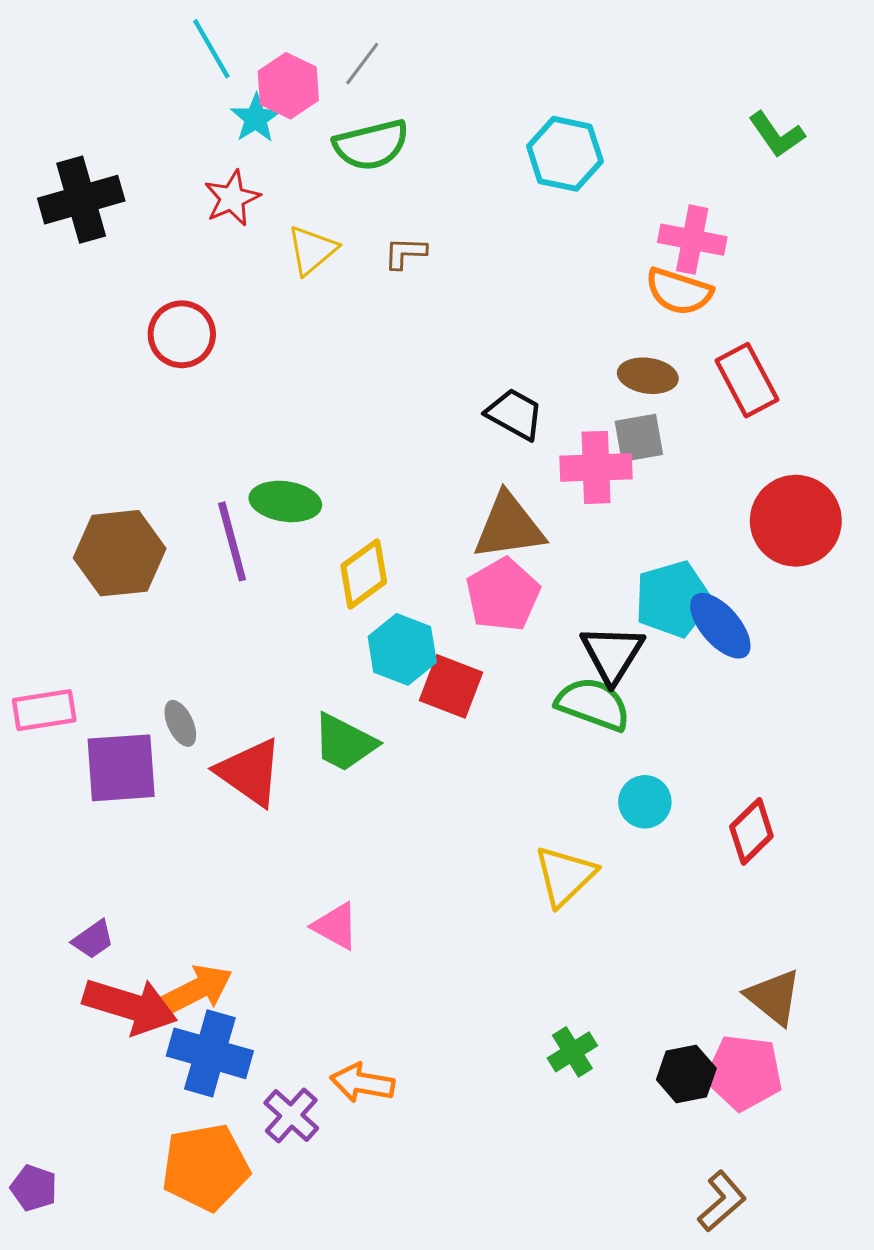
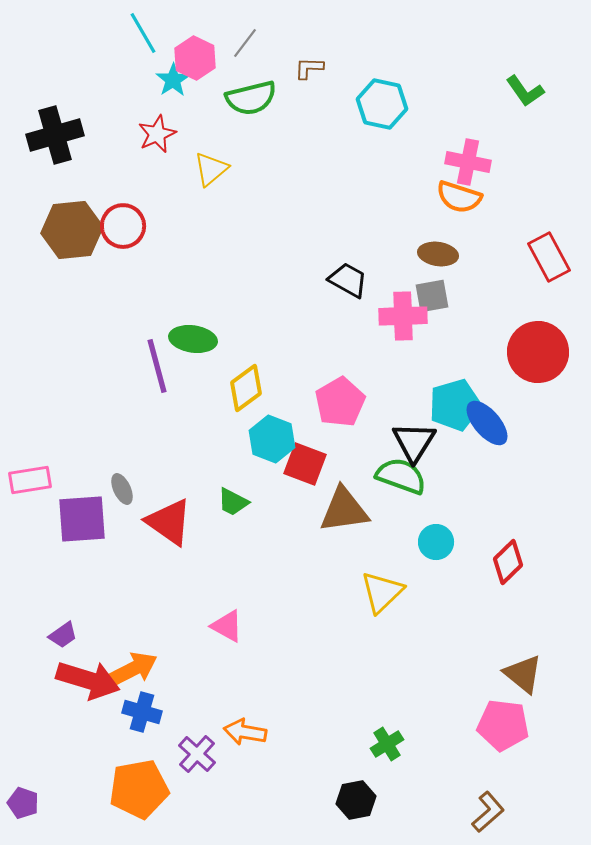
brown L-shape: (405, 253) -> (309, 68), moved
red rectangle: (747, 380) -> (549, 257), moved
brown triangle: (509, 527) -> (344, 510), moved
brown hexagon: (120, 553) -> (72, 230), moved
green trapezoid: (345, 743) -> (233, 502), size x0.7
green cross: (572, 1052) -> (387, 744), moved
blue cross: (210, 1053) -> (142, 712), size x0.7
black hexagon: (686, 1074) -> (356, 800), moved

